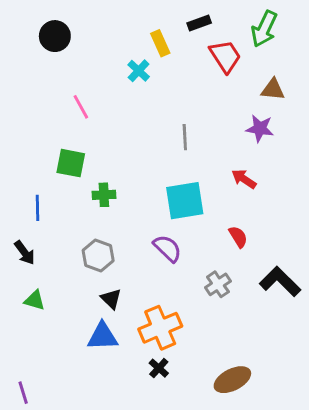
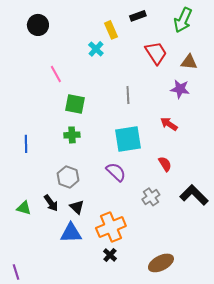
red trapezoid: (225, 56) -> (156, 53), moved
green square: (71, 163) -> (75, 104), moved
black arrow: (25, 253) -> (51, 203), moved

